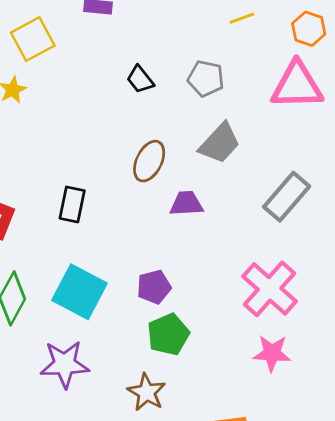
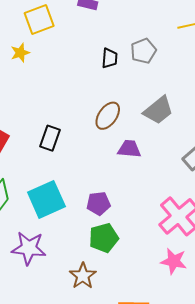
black trapezoid: (140, 79) -> (110, 58), turned -145
gray pentagon: (206, 79) -> (143, 51), moved, turned 30
cyan square: (80, 292) -> (46, 199), turned 30

